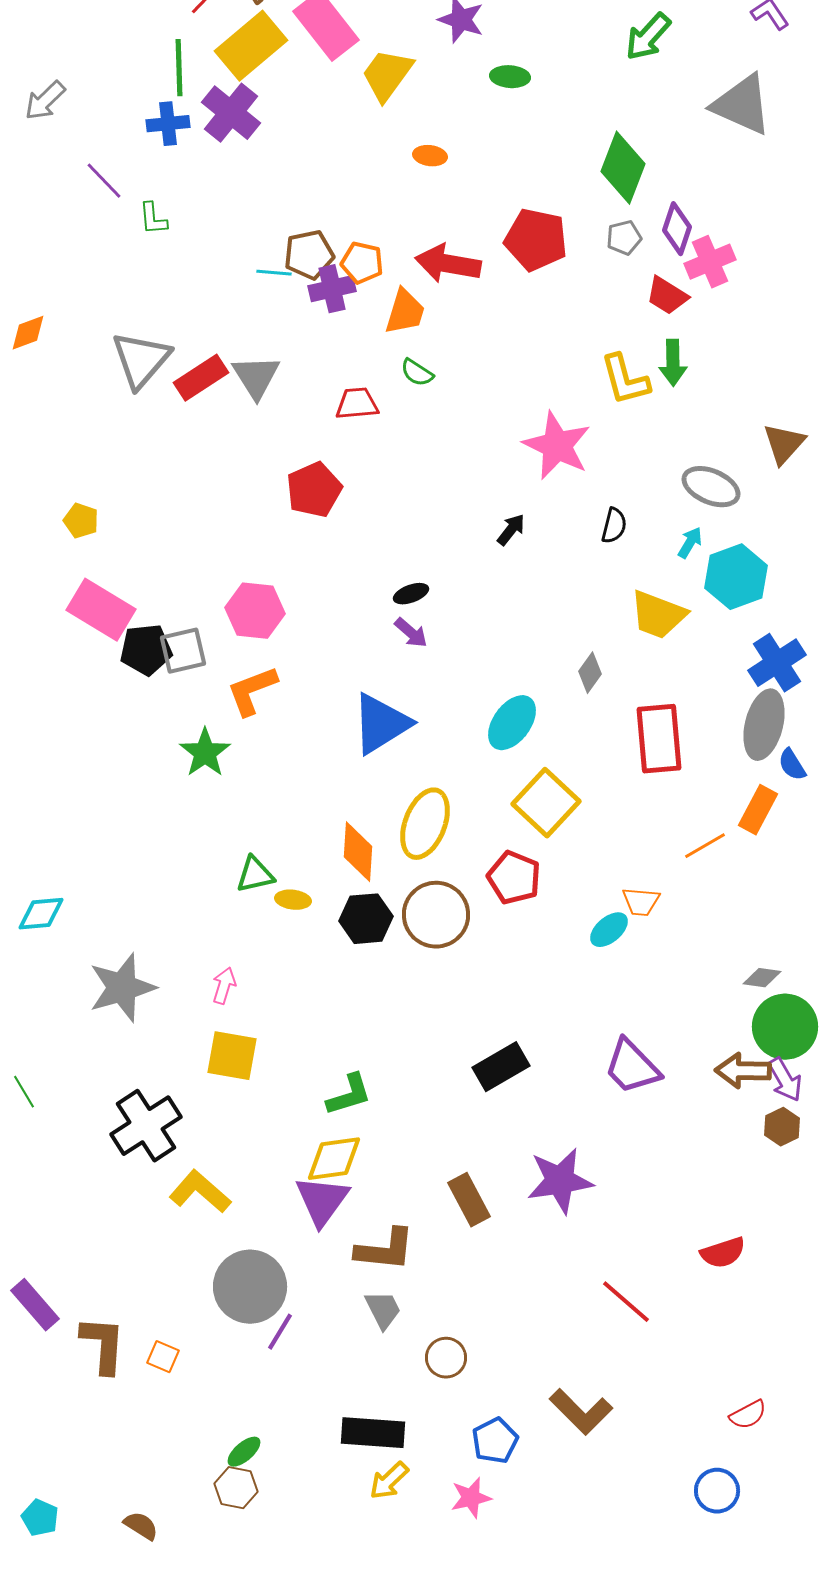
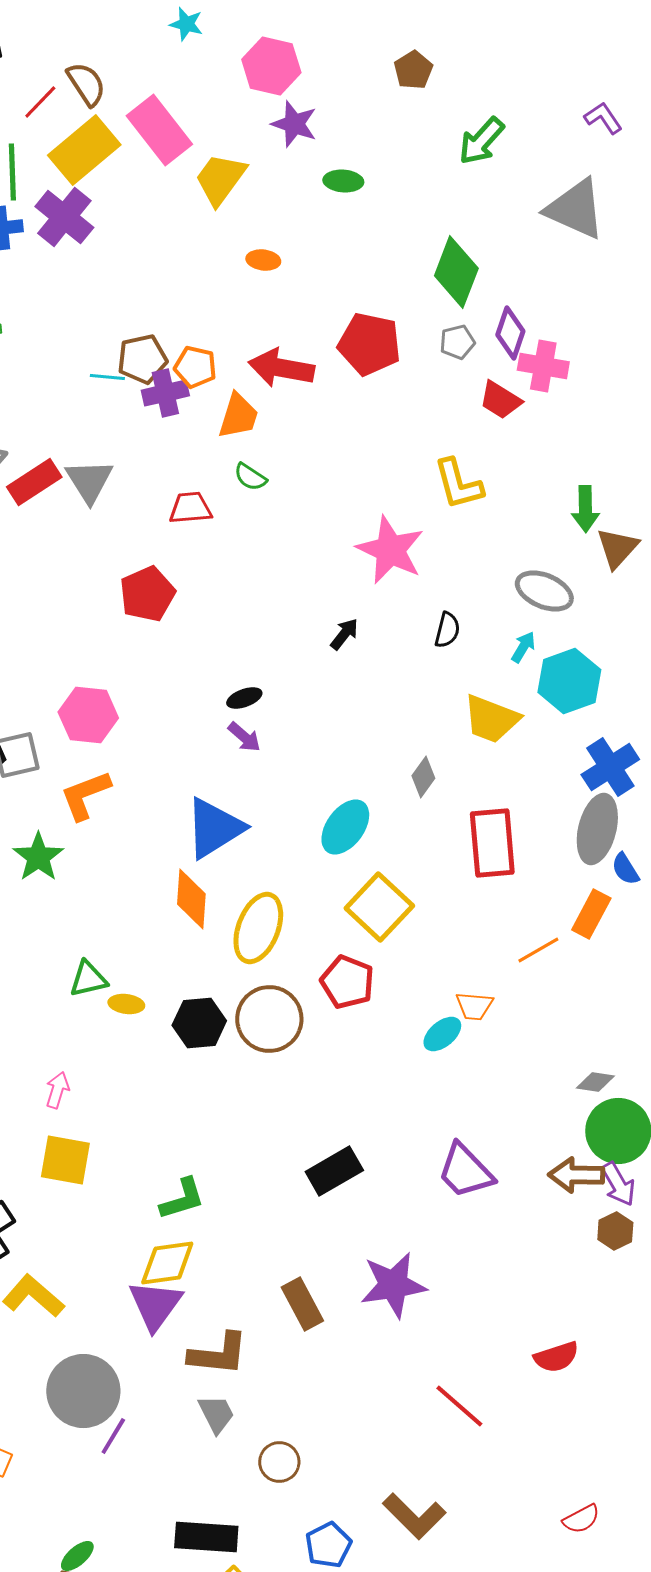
pink cross: (710, 262) -> (543, 366), turned 33
green arrow: (673, 363) -> (585, 509), moved
orange diamond: (358, 852) -> (191, 899), moved

